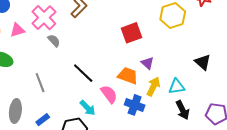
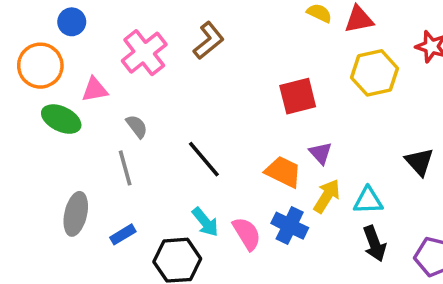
pink triangle: (17, 30) -> (95, 90), moved
gray semicircle: (54, 41) -> (137, 126), moved
pink semicircle: (109, 94) -> (247, 234), moved

